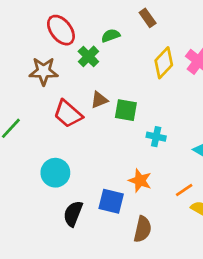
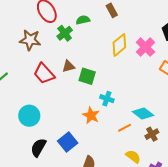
orange star: (140, 181) -> (91, 115), moved
orange line: (184, 190) -> (125, 128), moved
blue square: (111, 201) -> (68, 142), turned 30

